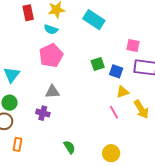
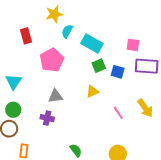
red rectangle: (28, 13) -> (26, 36), moved
cyan rectangle: (94, 20) -> (92, 44), moved
cyan semicircle: (51, 29) -> (67, 31), moved, turned 104
yellow triangle: (123, 92) -> (92, 92), moved

